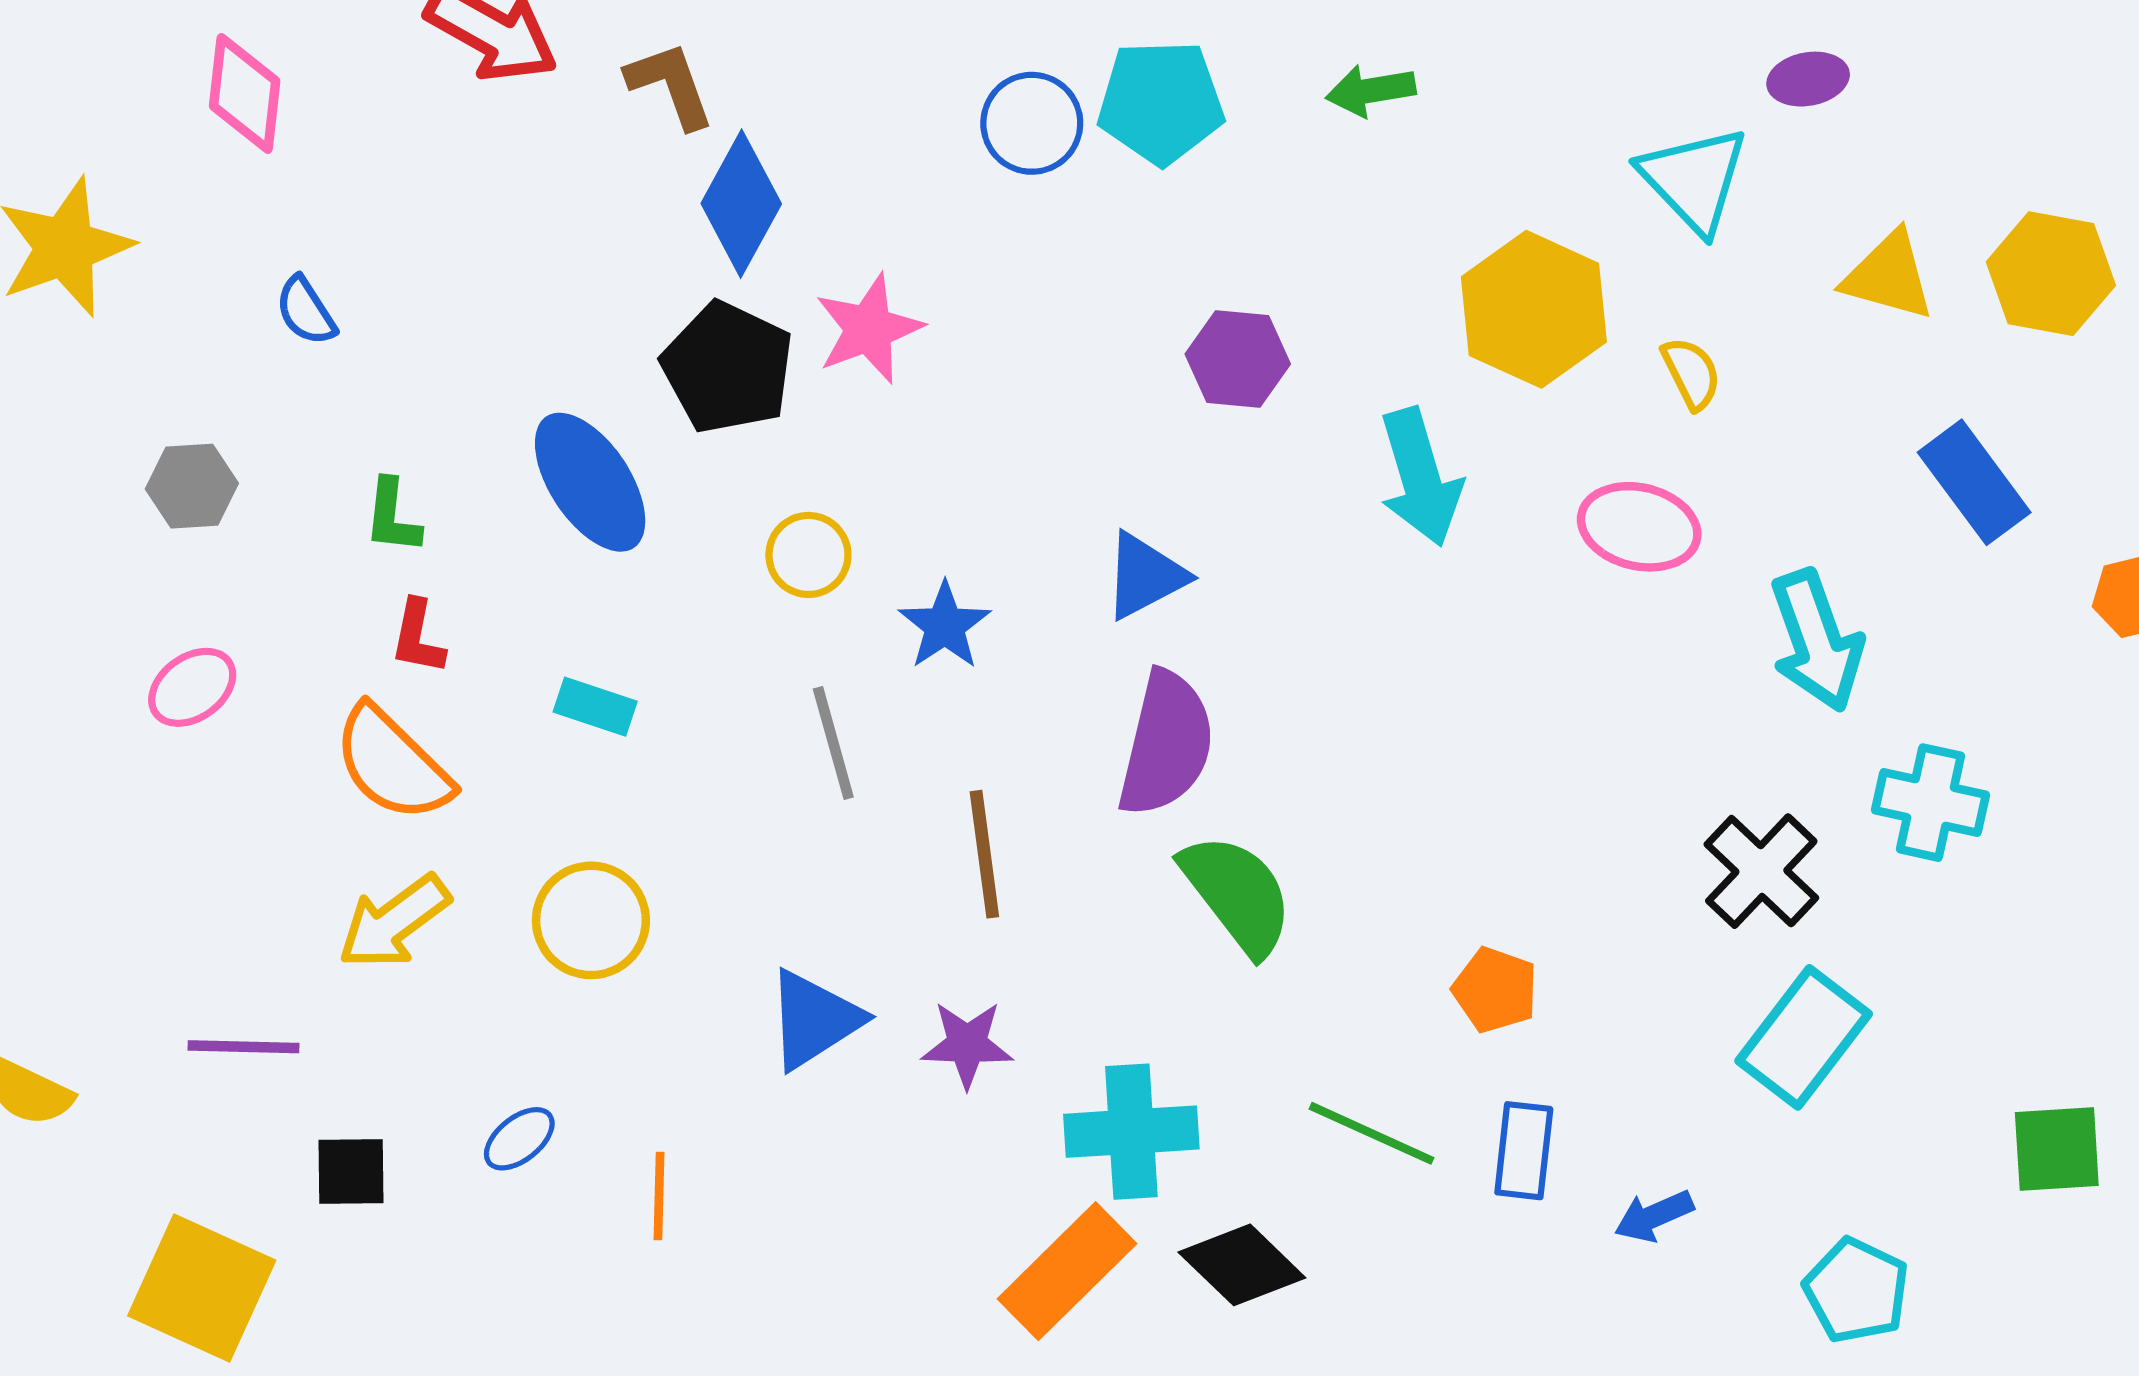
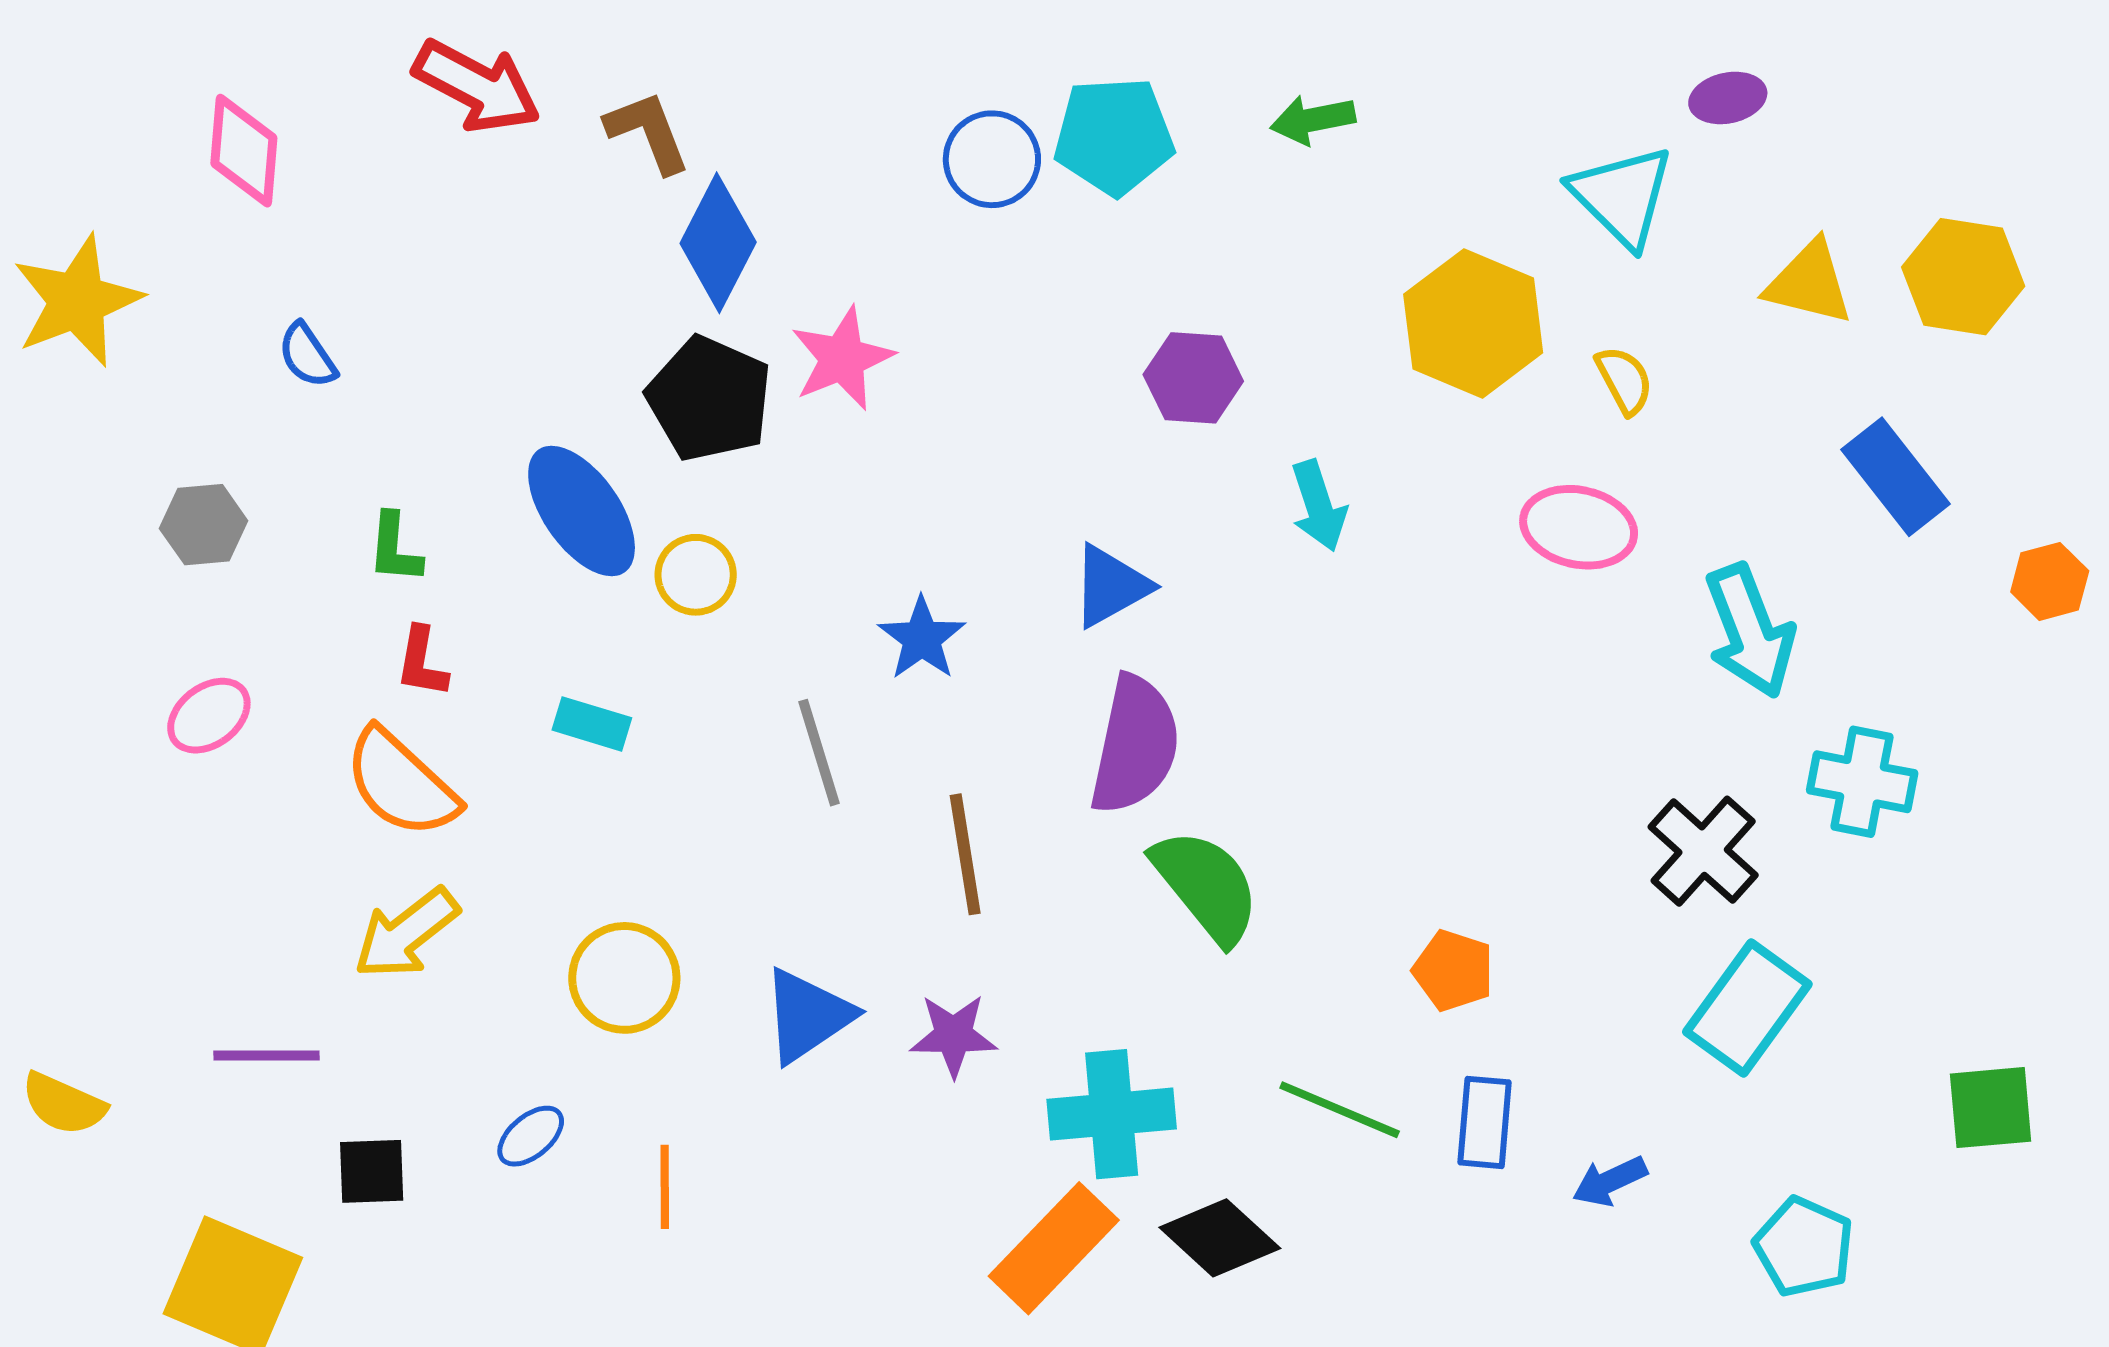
cyan arrow: (1420, 477) -> (1319, 506), moved, size x0.7
yellow circle: (808, 555) -> (696, 575), moved
yellow circle: (591, 920) -> (624, 978), moved

